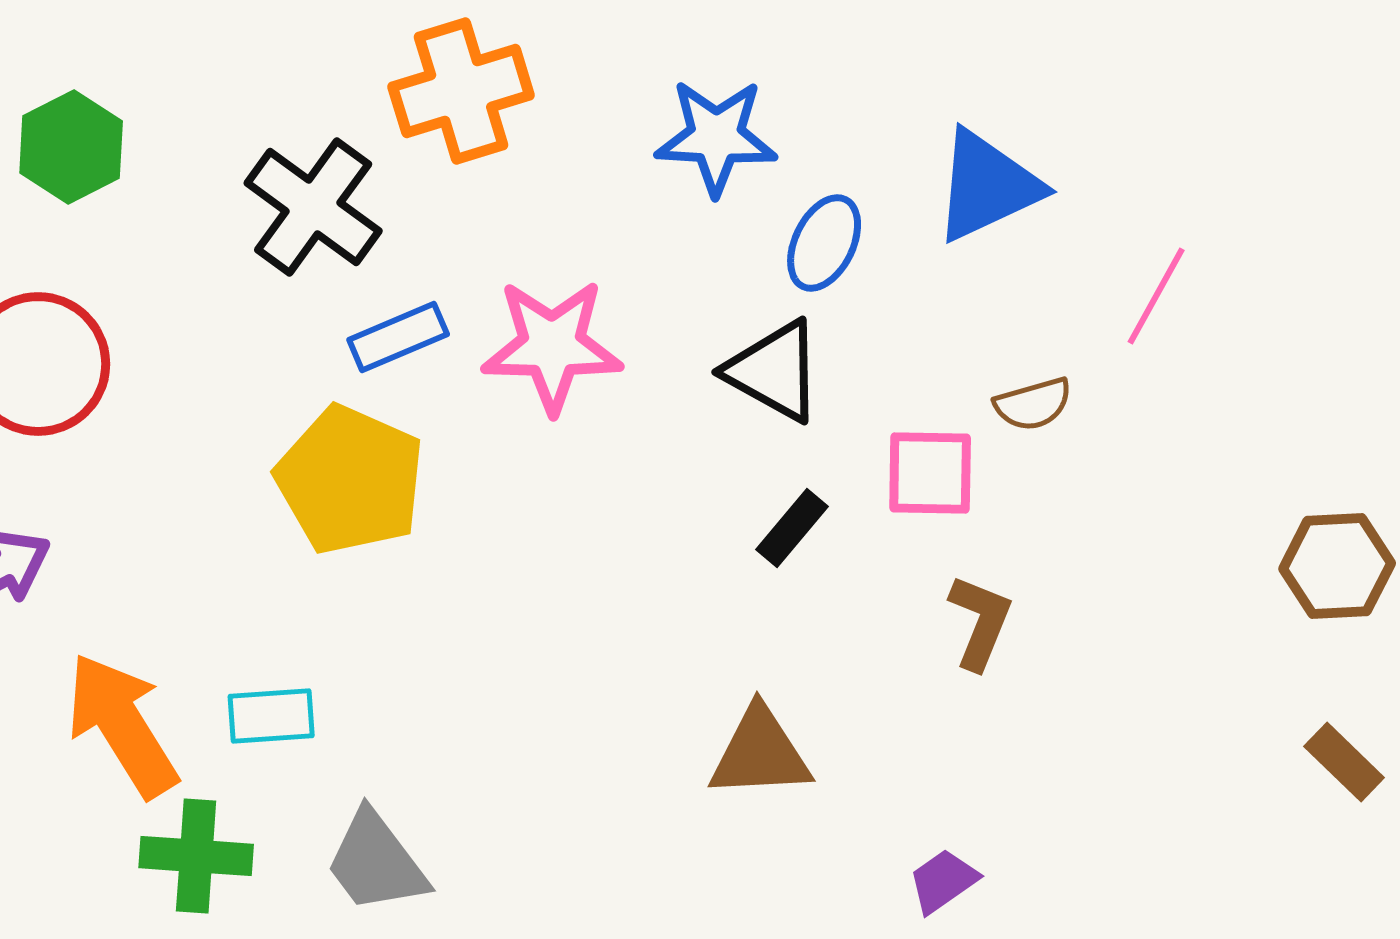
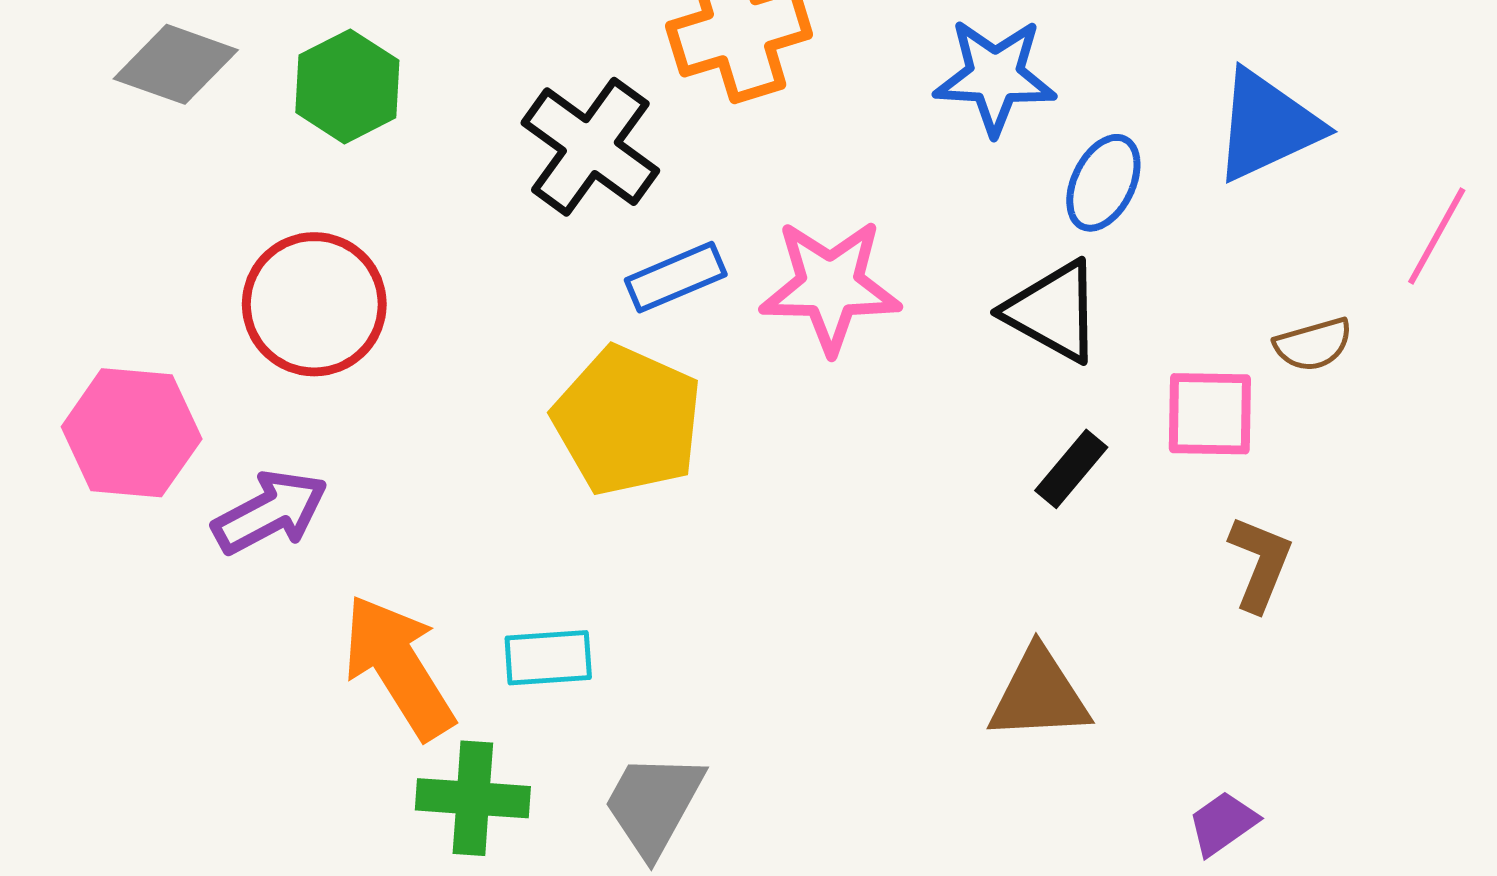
gray trapezoid: (376, 862) -> (654, 804), turned 66

